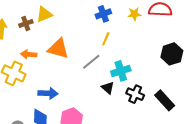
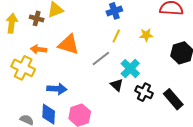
yellow star: (134, 14) -> (146, 35), moved
brown cross: (26, 24) -> (37, 18), turned 32
cyan cross: (121, 71) -> (130, 69), turned -30

